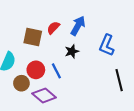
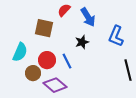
blue arrow: (78, 26) -> (88, 17), turned 120
red semicircle: (53, 28) -> (64, 10), moved

